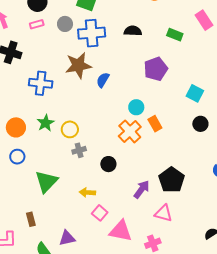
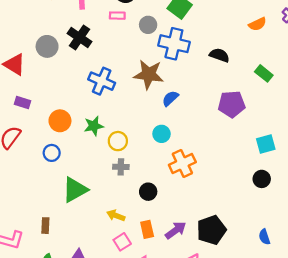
cyan square: (195, 93) -> (266, 144), turned 30
cyan circle: (136, 107) -> (162, 134), moved
orange rectangle: (155, 124) -> (147, 229), moved

